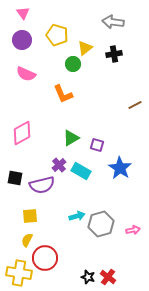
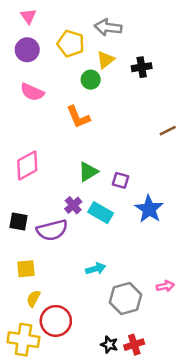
gray arrow: (113, 22) -> (108, 27), moved
yellow square: (30, 216) -> (26, 269), moved
gray hexagon: (101, 224) -> (125, 299), moved
red cross: (108, 277) -> (134, 345), turned 35

